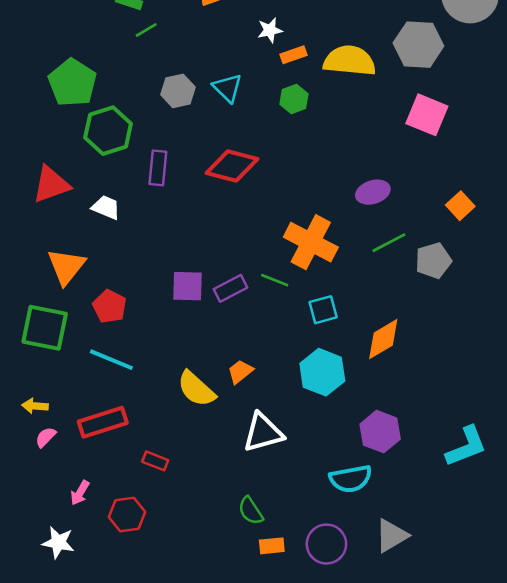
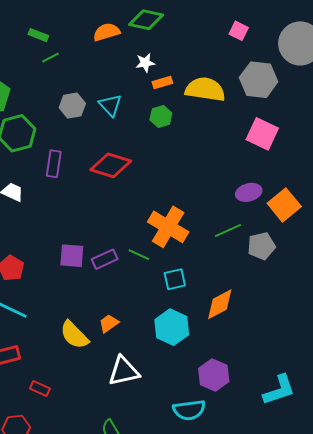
purple ellipse: (373, 192) -> (249, 192), moved
orange square: (460, 206) -> (284, 205), size x1.5

